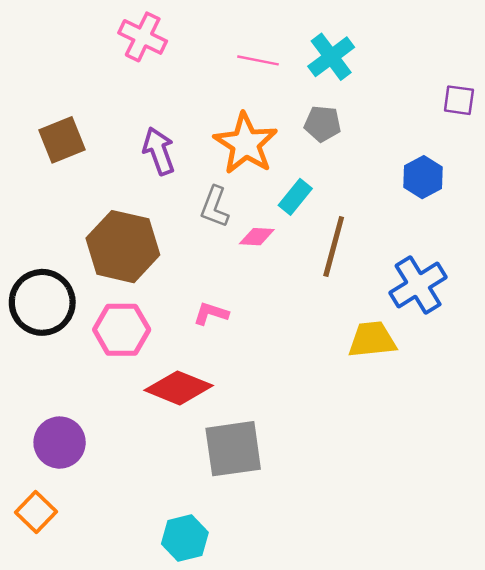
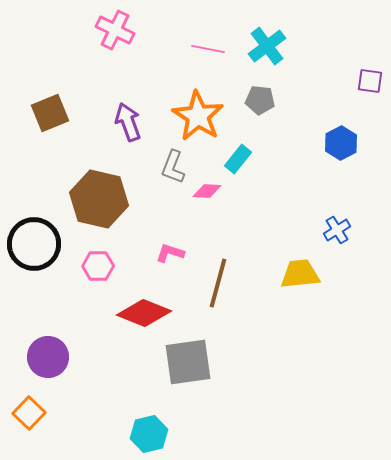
brown line: (334, 247) -> (218, 283), moved
blue cross: (418, 285) -> (337, 230), size x0.6
pink hexagon: (122, 330) -> (98, 266), size x0.7

